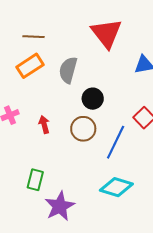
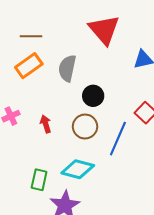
cyan diamond: (116, 187) -> (78, 169), moved

